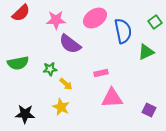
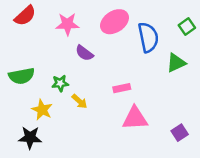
purple semicircle: (70, 44) -> (84, 53), size x0.7
yellow star: (61, 107) -> (42, 110), moved
purple square: (149, 110) -> (180, 133), turned 32

